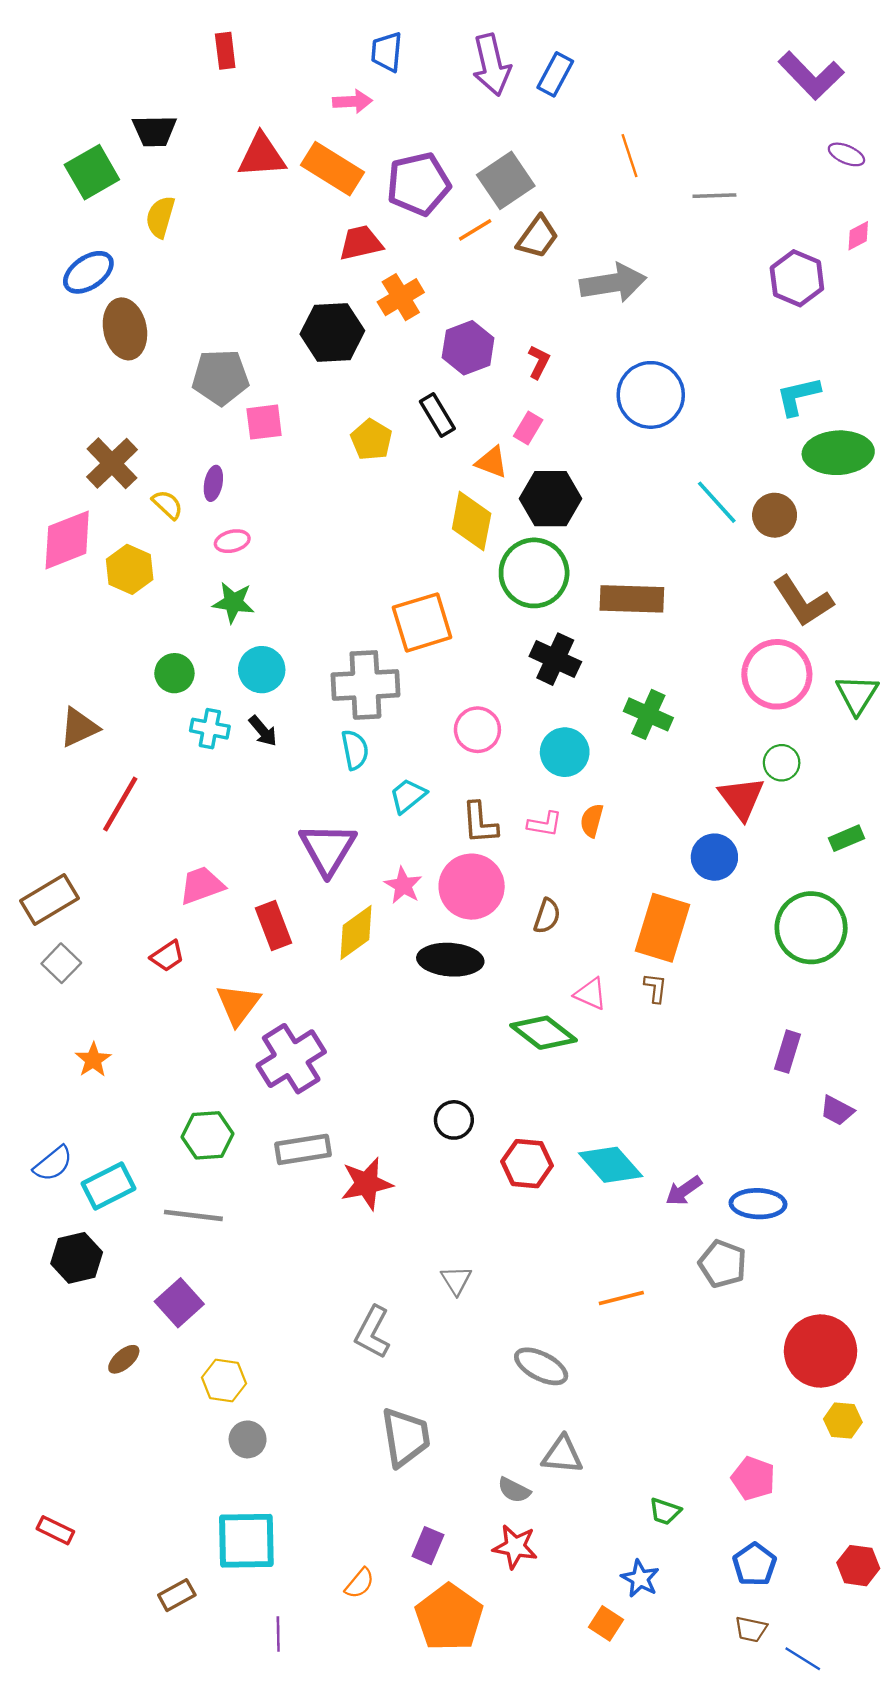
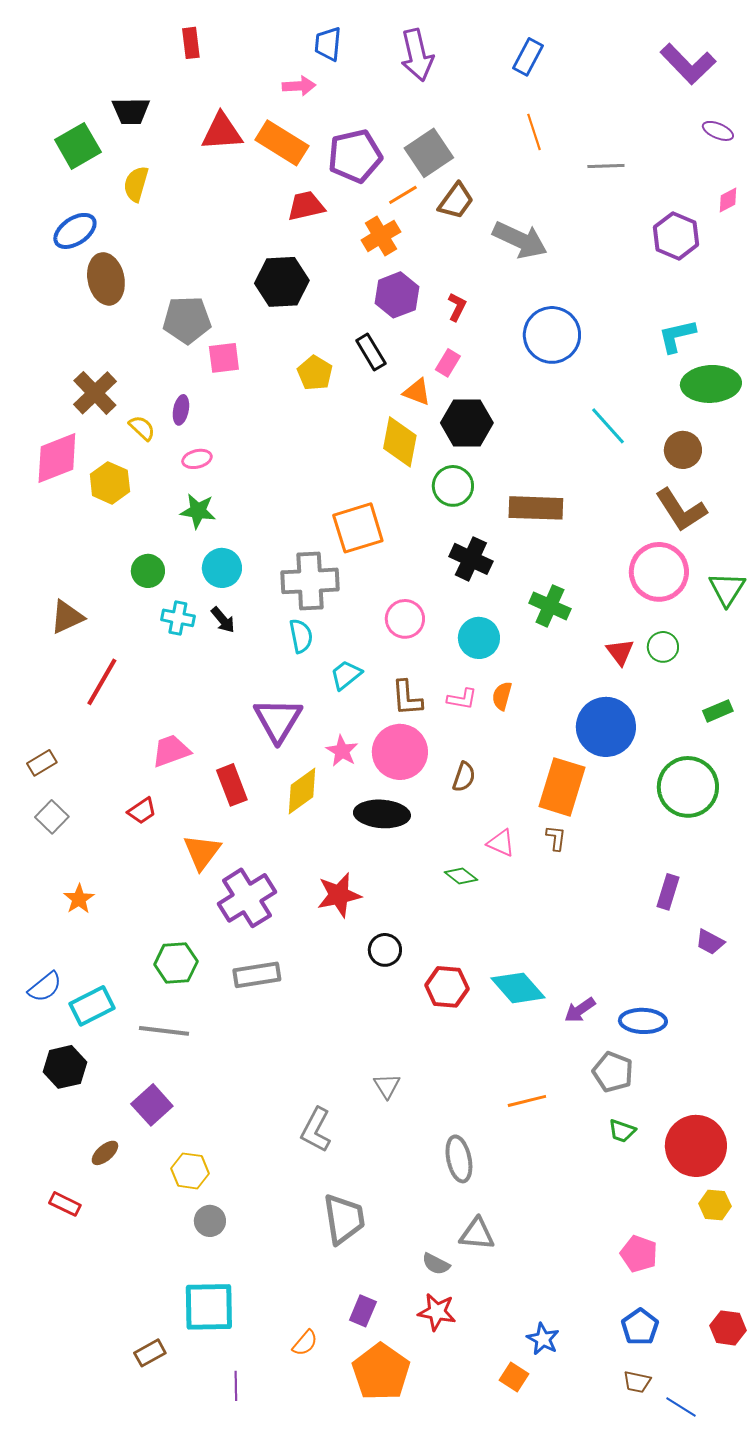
blue rectangle: (555, 74) -> (528, 57), moved
gray arrow: (613, 283) -> (520, 240), turned 34
orange cross: (401, 297) -> (381, 236), moved
brown circle: (775, 515) -> (683, 450), moved
green circle: (534, 573) -> (453, 486), size x0.7
red triangle: (742, 798) -> (620, 652), moved, size x0.7
blue circle: (714, 857) -> (606, 727), size x1.5
brown rectangle: (50, 900) -> (42, 763), size x0.6
green diamond: (543, 1033) -> (461, 876), size x0.6
red star: (367, 1184) -> (339, 895), moved
gray ellipse: (541, 1366) -> (459, 1159), turned 51
green trapezoid: (665, 1511) -> (622, 1131), moved
red rectangle: (55, 1530) -> (65, 1204), moved

